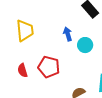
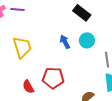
cyan circle: (85, 45) -> (87, 40), moved

